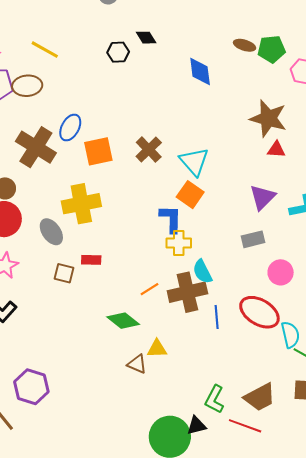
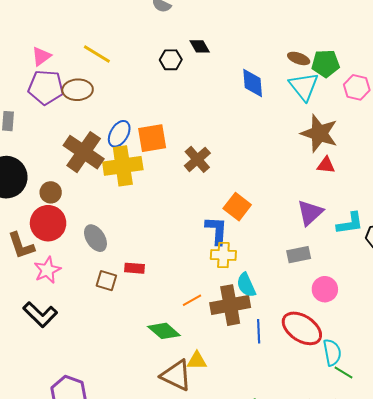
orange square: (98, 151) -> (152, 138), moved
cyan triangle: (194, 162) -> (304, 86), moved
yellow cross: (81, 204) -> (123, 166), moved
brown triangle: (137, 364) -> (176, 375), size x1.6

